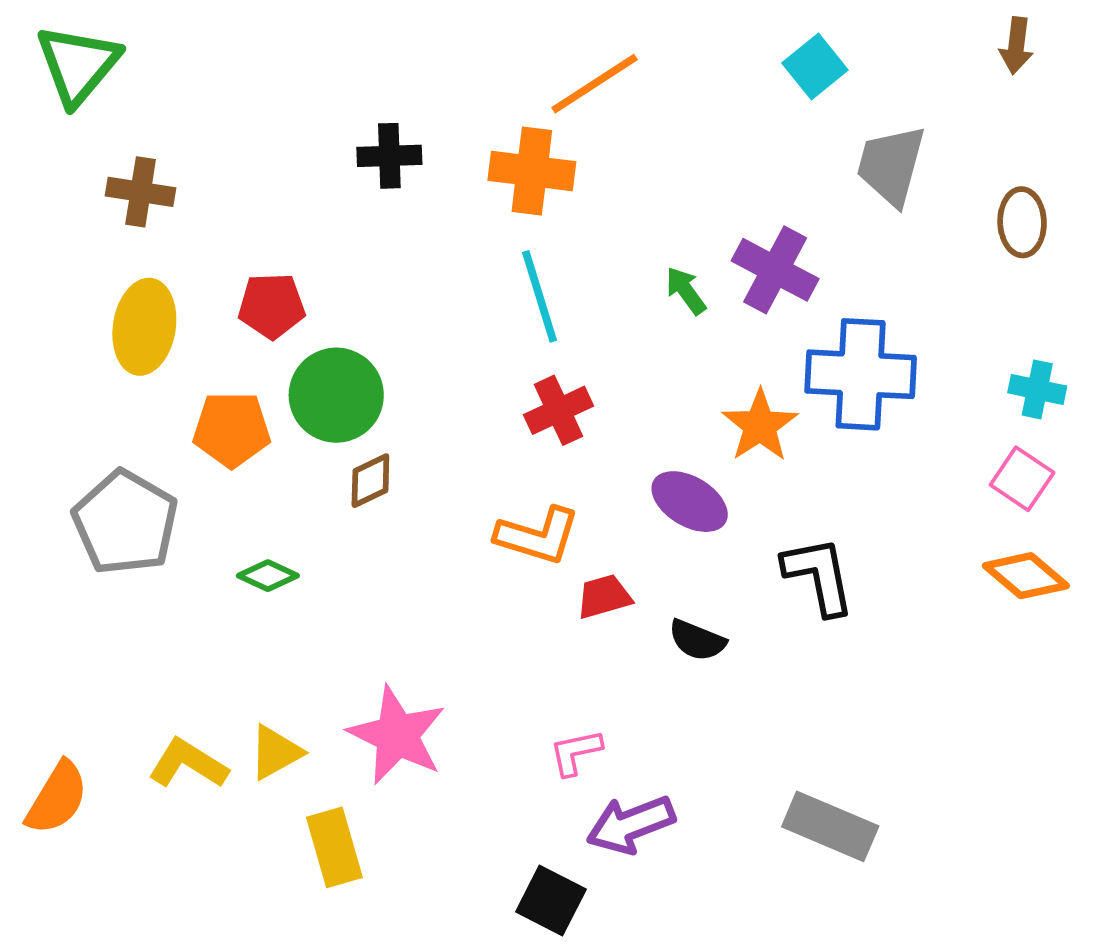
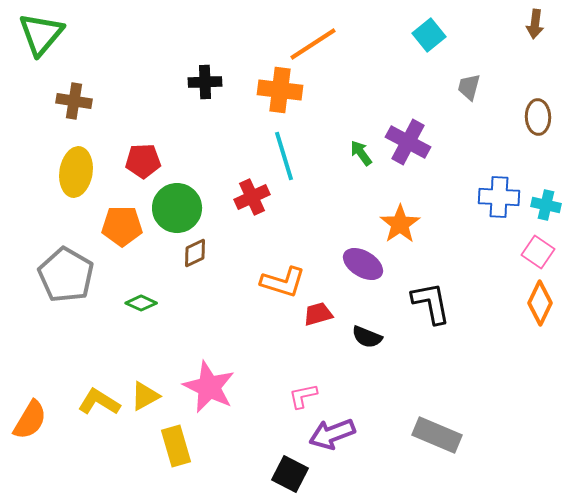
gray trapezoid: (891, 165) -> (469, 87), size x0.6
blue cross: (861, 374) -> (499, 197), moved, size x0.7
red cross: (558, 410) -> (252, 197), moved
orange diamond: (1026, 576) -> (540, 303), turned 75

